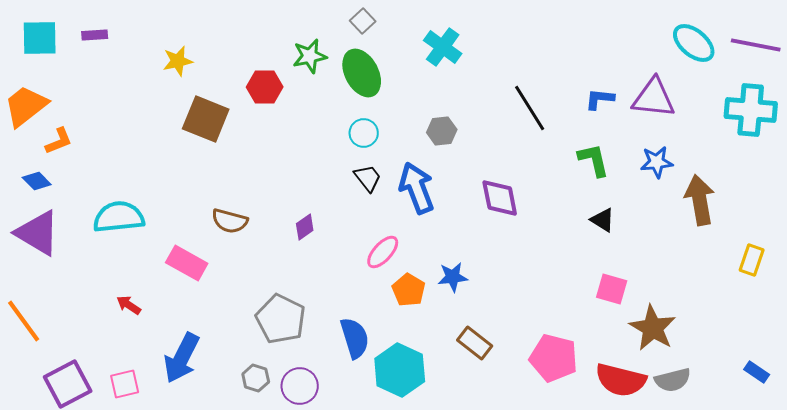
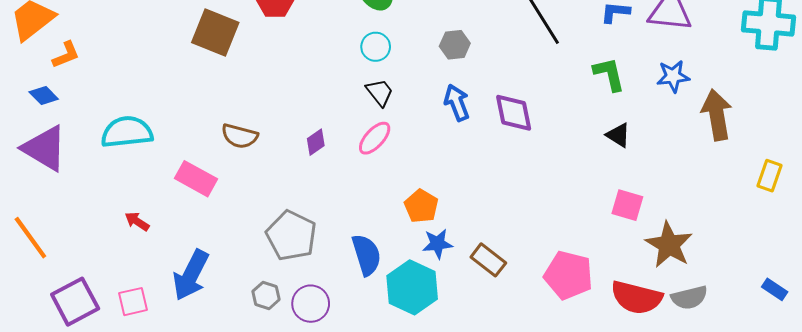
blue arrow: (417, 188) -> (457, 103), moved, size x0.7
pink ellipse: (383, 252) -> (375, 138), moved
blue star: (453, 277) -> (438, 244), moved

